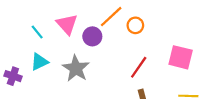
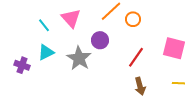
purple circle: (92, 36) -> (100, 40), moved

